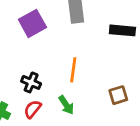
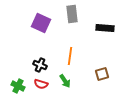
purple square: (32, 23) -> (41, 23), turned -36
red semicircle: (32, 109) -> (41, 84), turned -112

